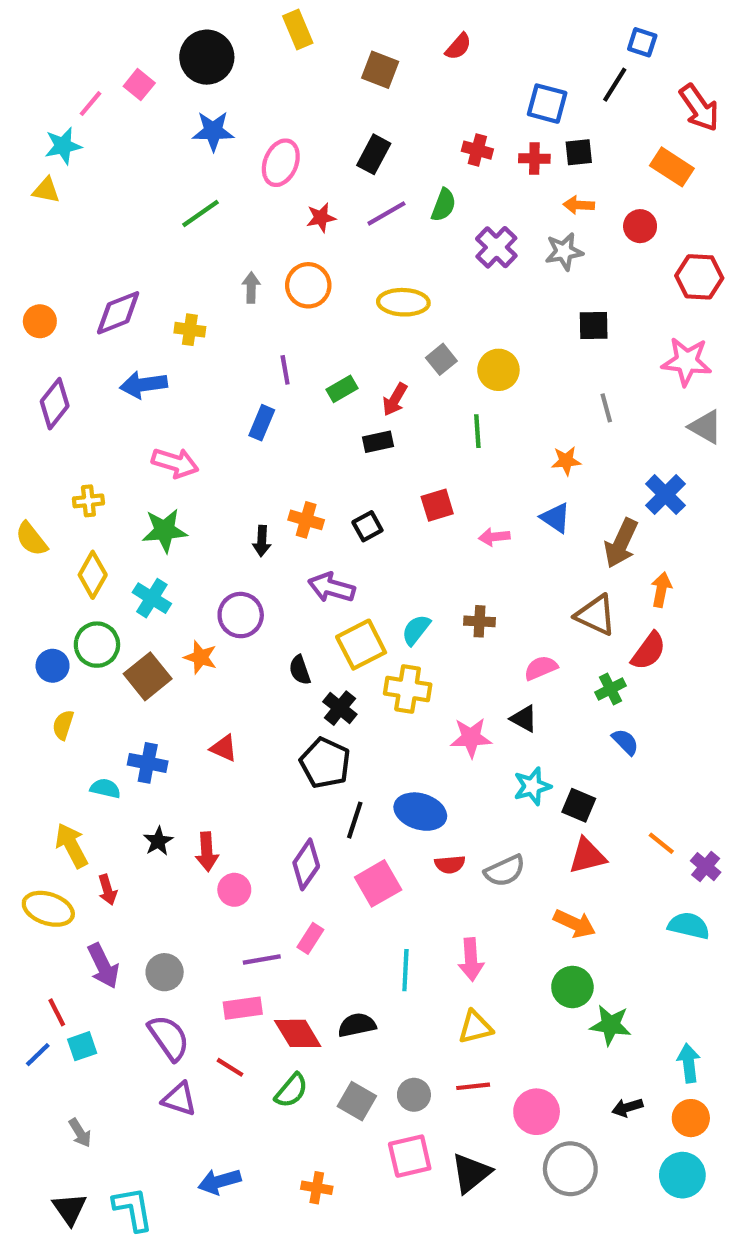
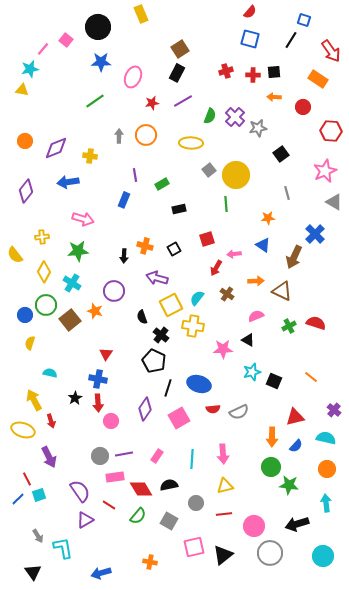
red semicircle: (458, 46) -> (250, 12), moved
brown square: (380, 70) -> (180, 49), moved, turned 36
blue square: (547, 104) -> (250, 39), moved
red cross: (477, 150) -> (226, 71), turned -32
green semicircle: (444, 205) -> (210, 116), moved
gray star: (564, 252) -> (258, 128), moved
orange circle: (40, 321) -> (25, 141), moved
black square: (594, 325) -> (281, 154), turned -35
pink star: (687, 361) -> (325, 171), turned -30
yellow circle: (498, 370) -> (236, 175), size x1.4
red arrow: (395, 399) -> (216, 268), moved
orange arrow: (661, 590) -> (256, 281), moved, turned 77
brown cross: (479, 621) -> (227, 294), turned 32
red semicircle: (649, 651) -> (316, 323), moved, turned -108
blue semicircle: (625, 742) -> (296, 446), moved, turned 88
red triangle: (224, 748) -> (106, 354), turned 40
blue cross: (148, 763) -> (98, 379), moved
orange line: (661, 843) -> (311, 377), moved
red triangle: (587, 856) -> (295, 417), moved
orange arrow: (575, 924) -> (272, 437), turned 66
pink rectangle: (310, 938) -> (157, 456), moved
gray circle: (165, 972) -> (100, 456), moved
gray circle: (414, 1095) -> (196, 503), moved
purple triangle: (179, 1099) -> (85, 520), turned -48
black arrow: (627, 1107) -> (297, 524), size x1.6
orange circle: (691, 1118) -> (327, 469), moved
blue arrow: (219, 1181) -> (101, 573), moved
cyan L-shape: (133, 1209) -> (63, 548), moved

